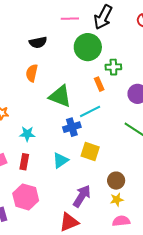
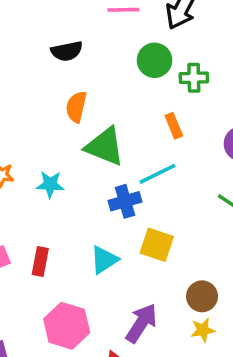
green circle: (88, 47) -> (155, 60), size x0.7
green cross: (113, 67) -> (194, 78), moved
orange semicircle: (32, 73) -> (76, 107), moved
cyan star: (27, 134) -> (50, 184), moved
pink hexagon: (26, 197) -> (67, 326), moved

